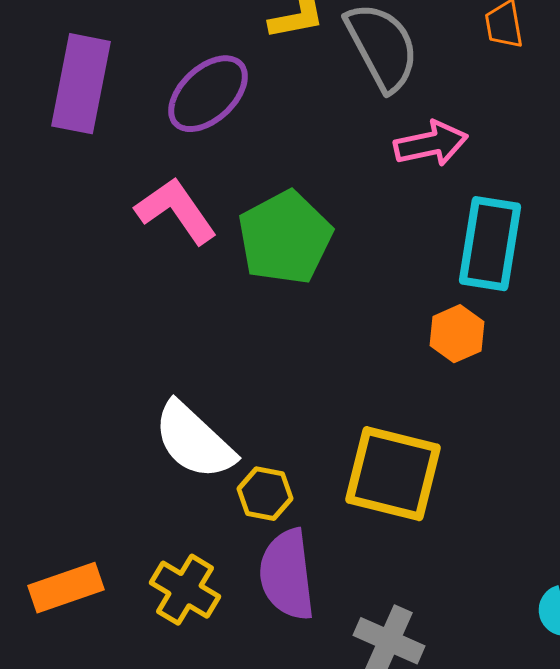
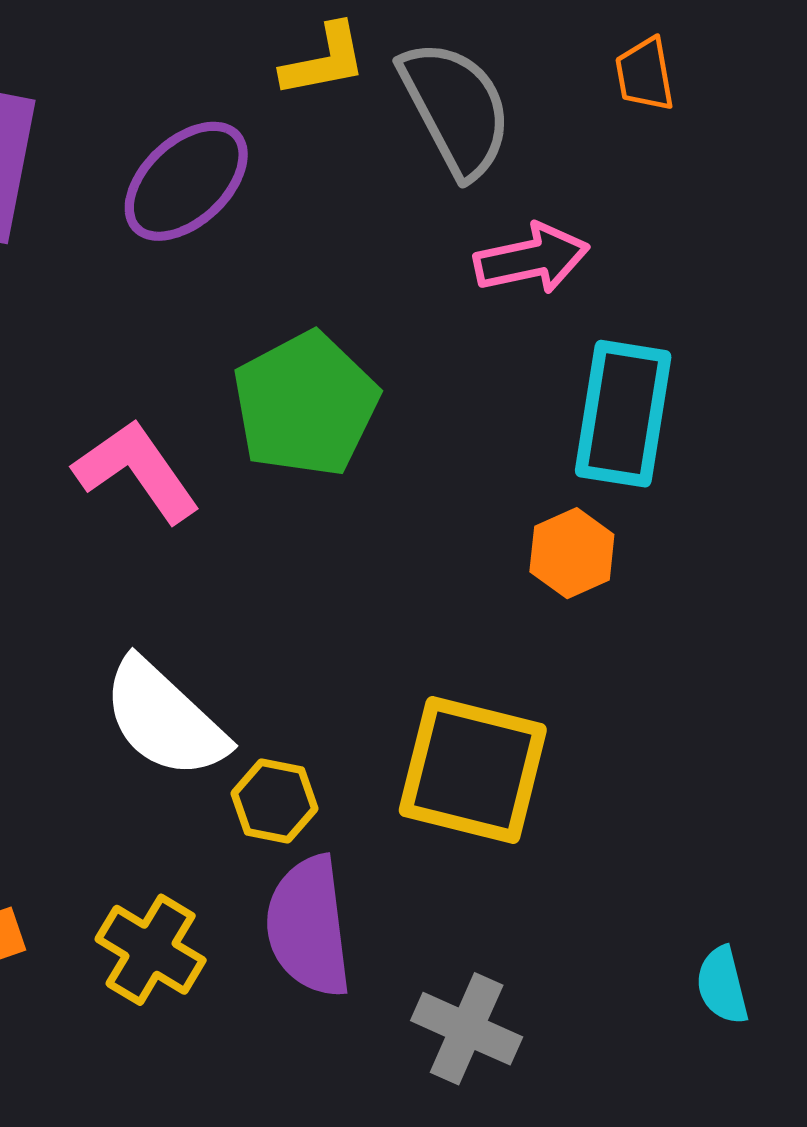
pink L-shape: (176, 211) -> (137, 471), moved

